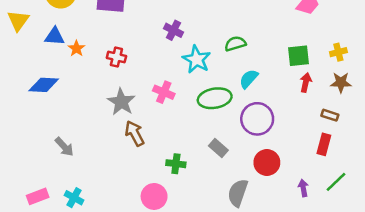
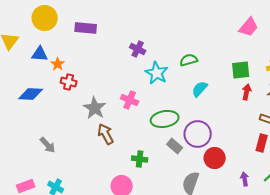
red cross: (116, 57) -> (69, 82), moved
green ellipse: (215, 98) -> (165, 119), moved
purple circle: (257, 119) -> (198, 134), moved

